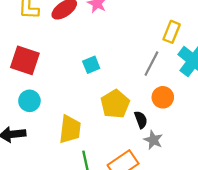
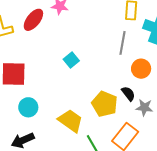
yellow pentagon: (115, 104) -> (105, 104), moved
yellow trapezoid: (70, 129) -> (70, 121), turned -44

